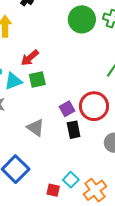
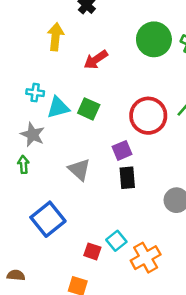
red arrow: (30, 58) -> (96, 60), moved
green square: (37, 80) -> (89, 109), turned 30
red circle: (94, 106) -> (148, 116), moved

